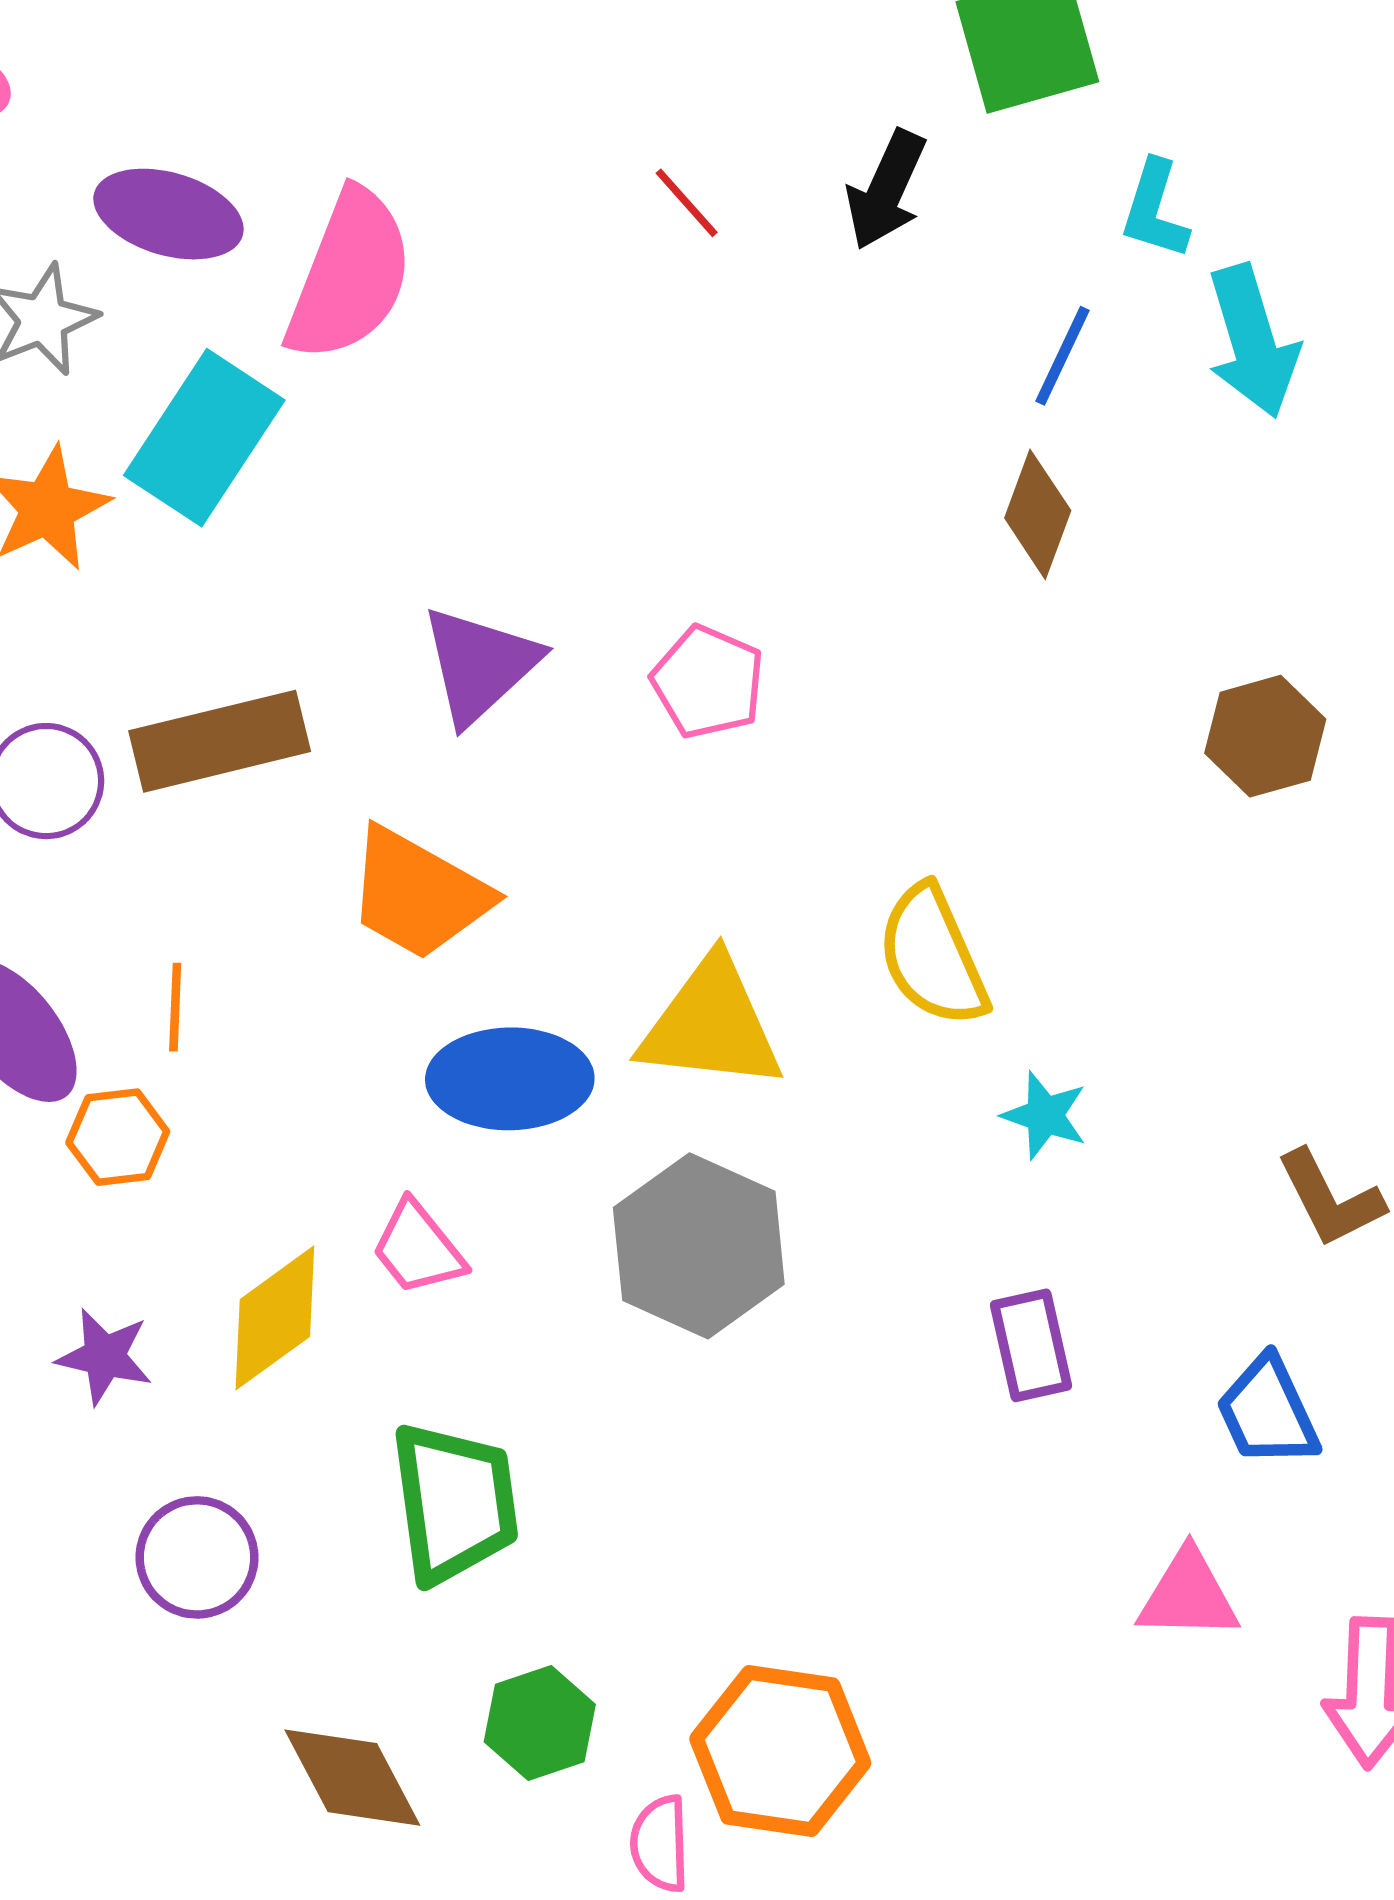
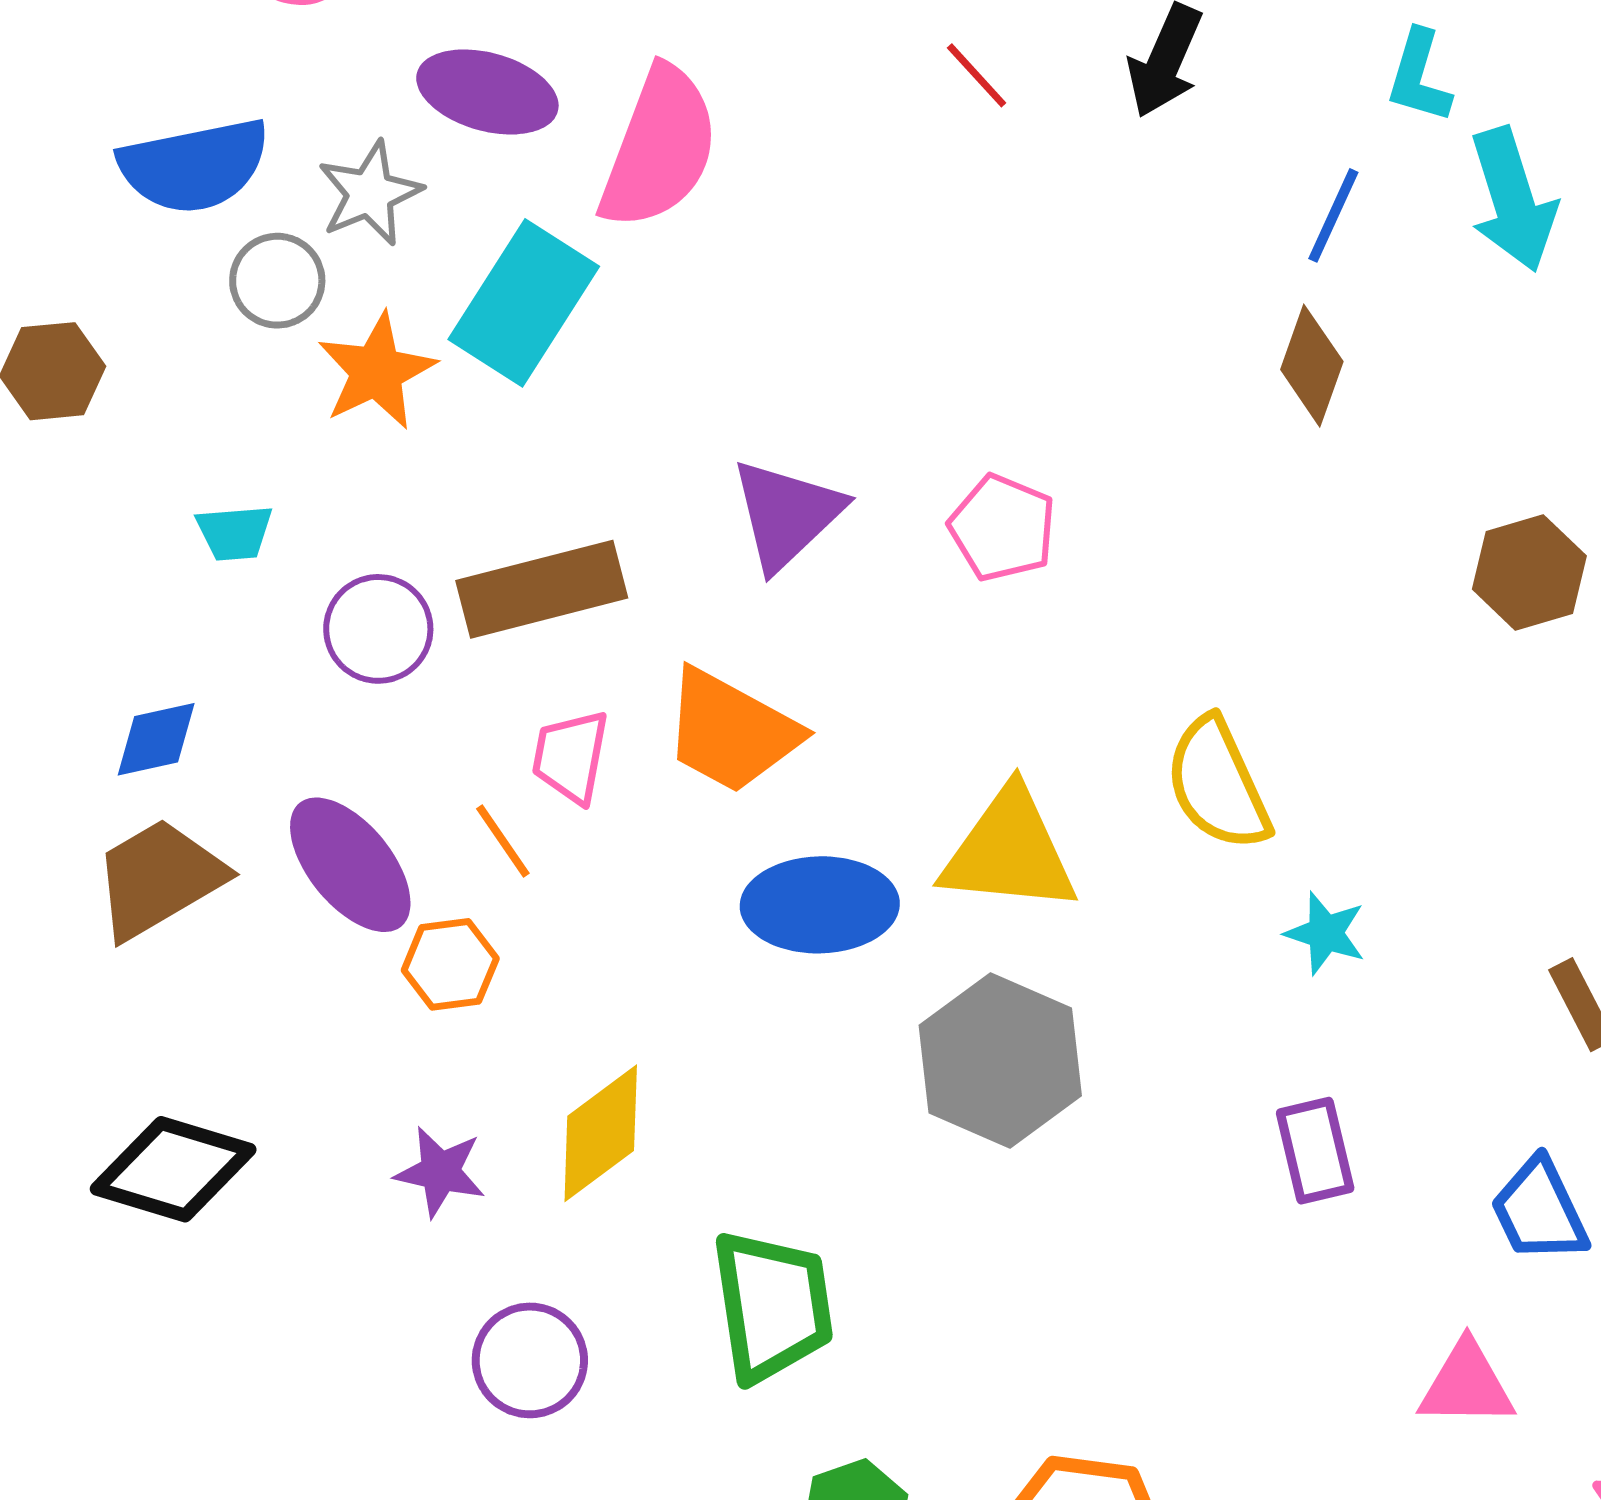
orange line: (175, 1007) -> (503, 841), turned -36
pink trapezoid: (418, 1248) -> (571, 757), moved, turned 50

